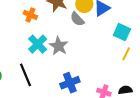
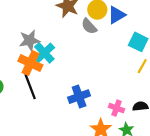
orange cross: (30, 15) -> (30, 63), moved, size x1.5
gray star: (59, 46) -> (30, 40), moved, turned 30

